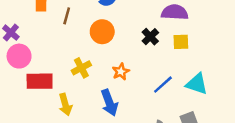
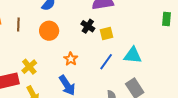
yellow square: (181, 42) -> (107, 34), moved
yellow cross: (81, 68) -> (29, 67), moved

